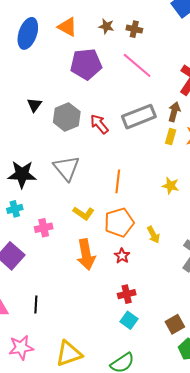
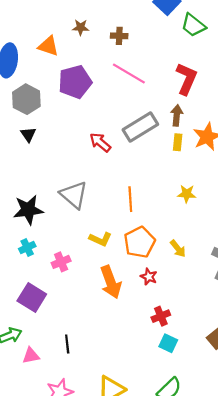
brown star: (106, 26) -> (81, 27), moved
gray hexagon: (67, 117) -> (26, 99), moved

